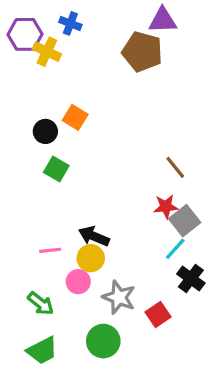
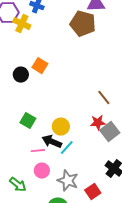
green square: (56, 169) -> (28, 121), moved
cyan line: (175, 249) -> (67, 148), moved
pink line: (50, 250) -> (38, 151), moved
yellow circle: (91, 258) -> (61, 127), moved

